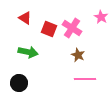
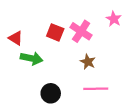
red triangle: (25, 18) -> (16, 38), moved
black circle: (19, 83) -> (51, 93), moved

